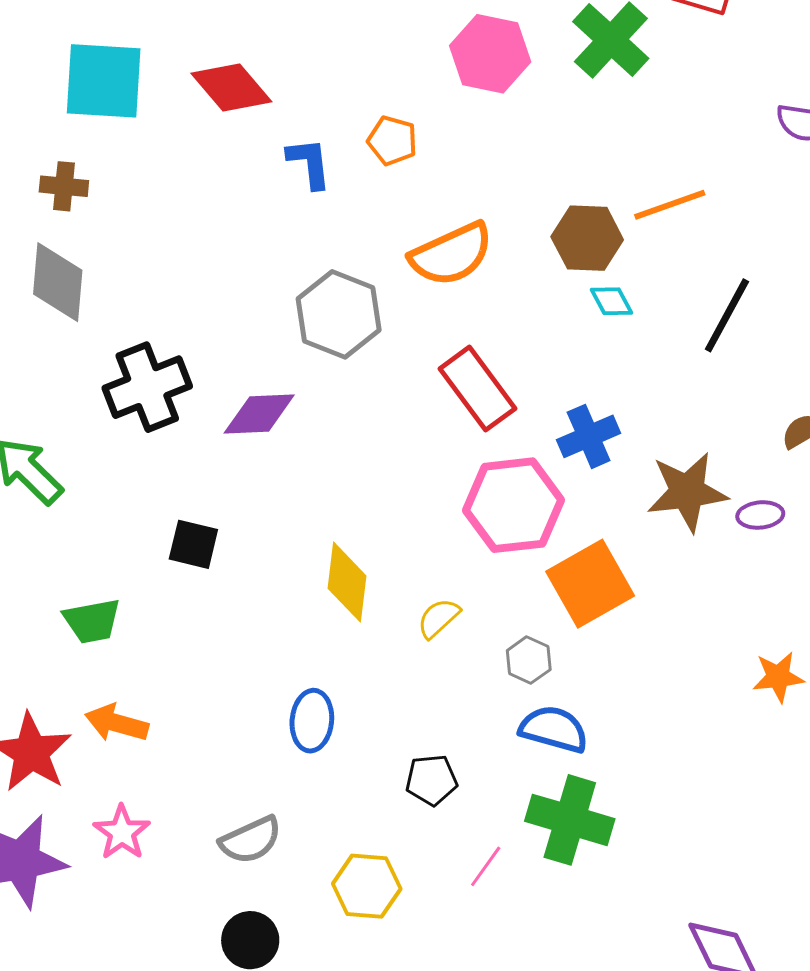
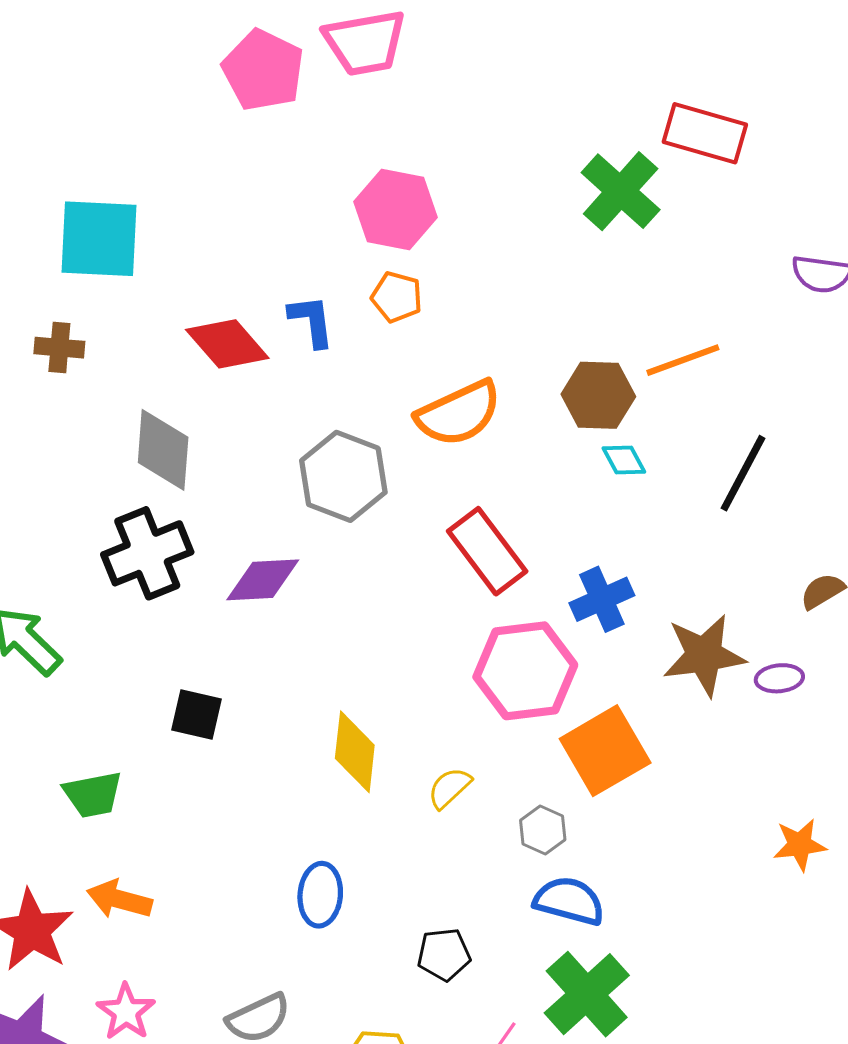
pink hexagon: (490, 54) -> (395, 209), moved
red diamond: (231, 88) -> (227, 344), moved
gray diamond: (58, 282) -> (163, 450), moved
green cross: (570, 820) -> (587, 994), turned 32

